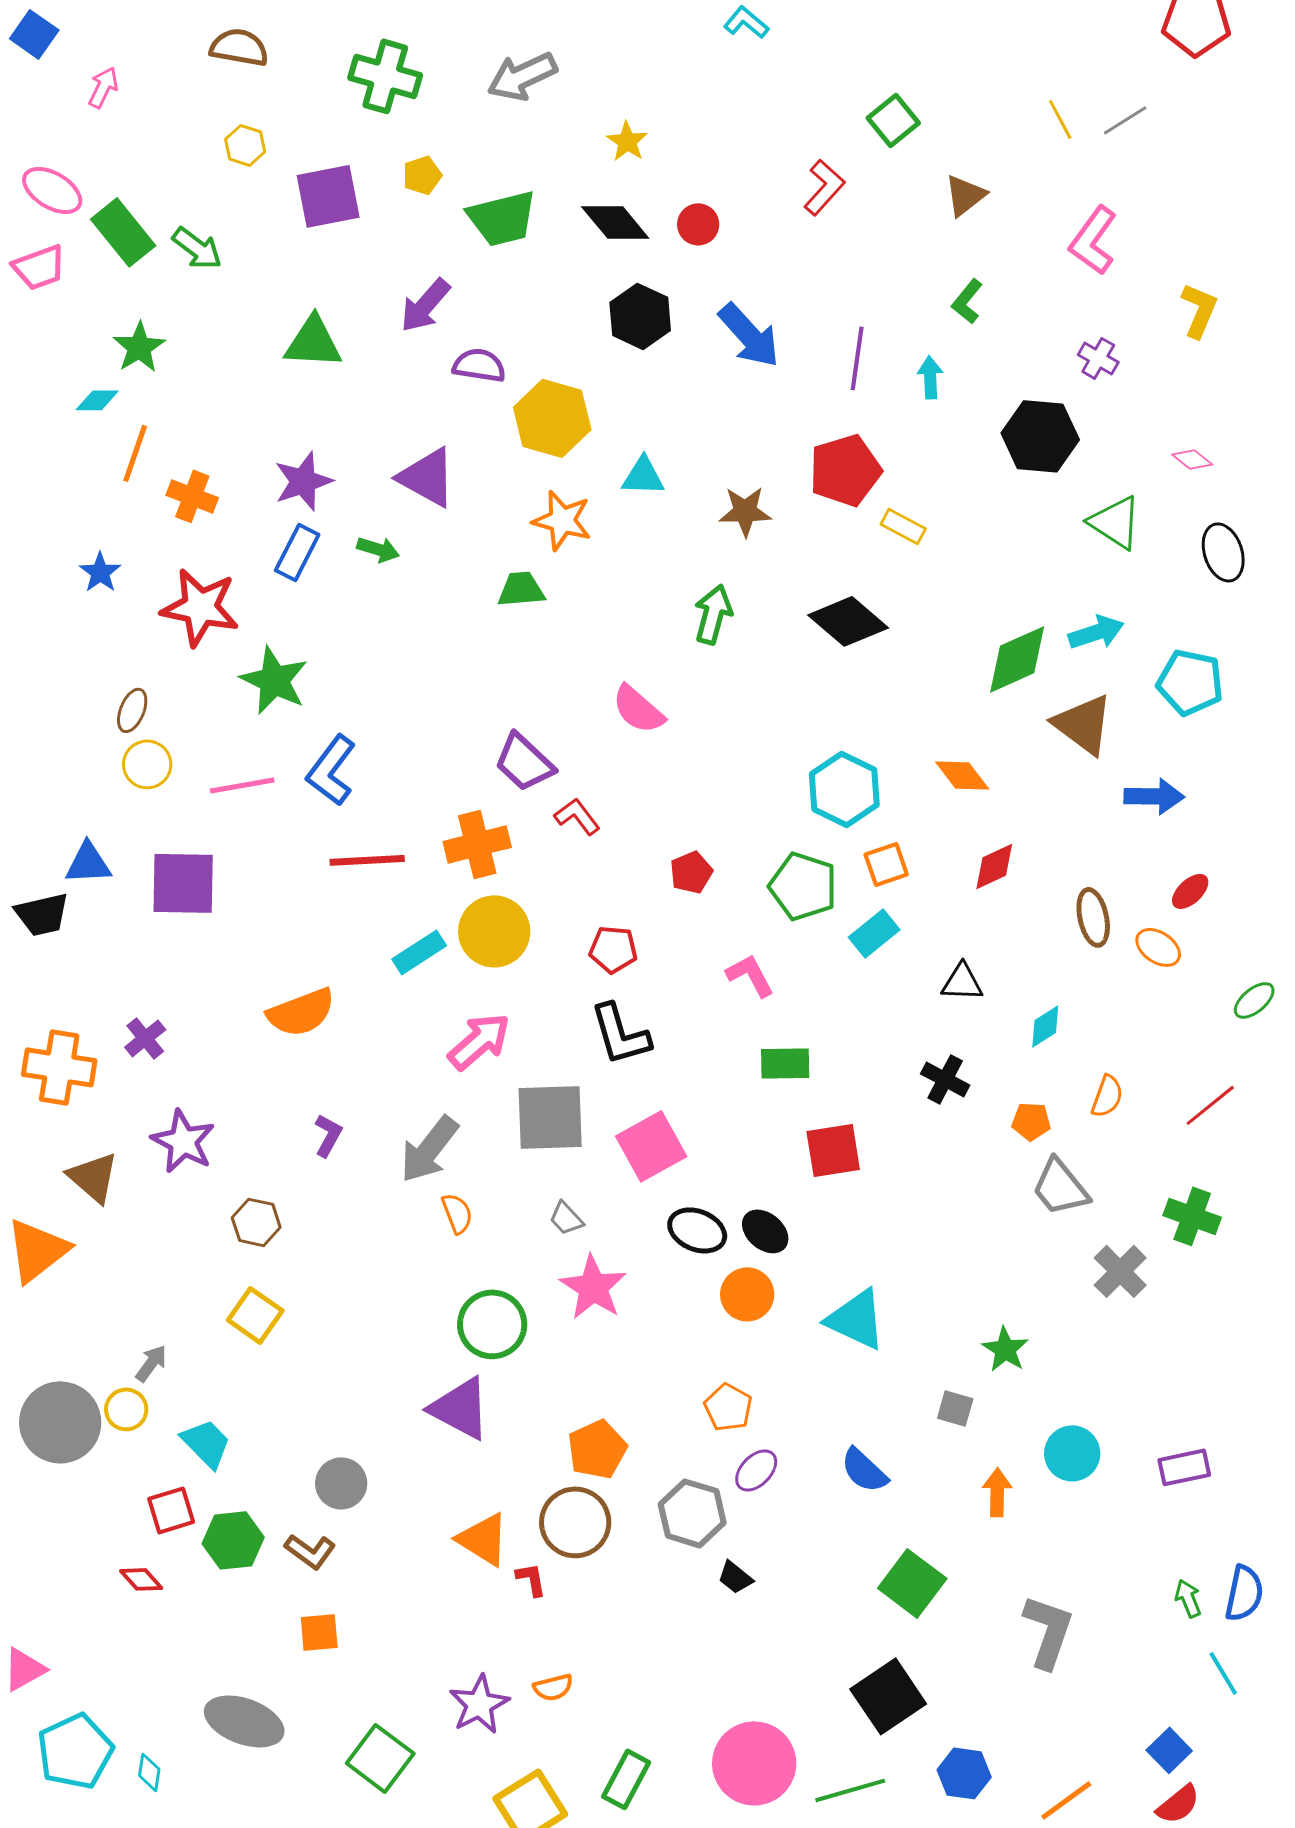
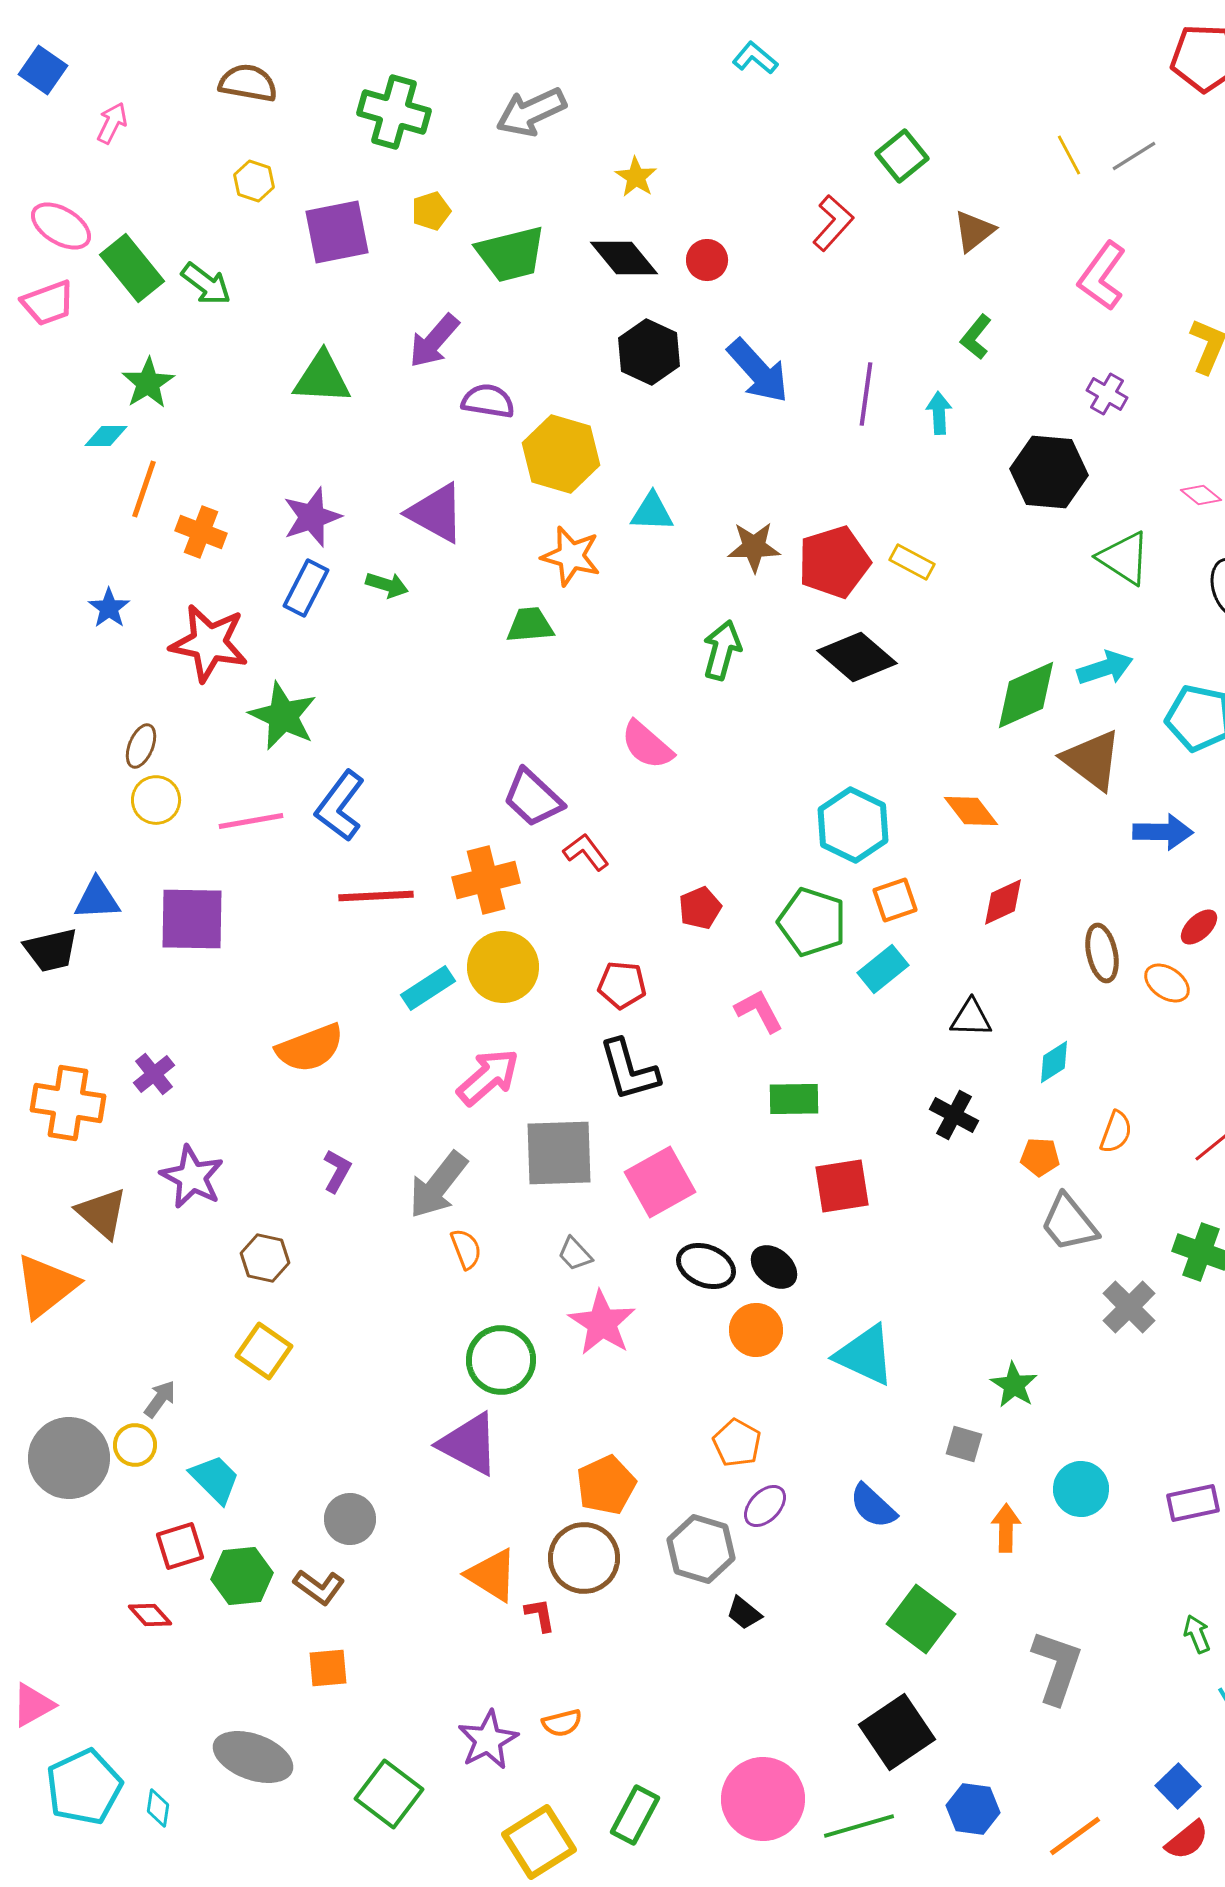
red pentagon: (845, 470) -> (834, 562), moved

